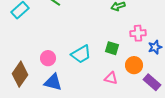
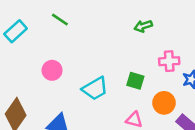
pink circle: (48, 58) -> (52, 70), moved

